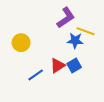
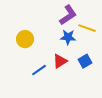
blue star: (75, 41) -> (68, 37), moved
blue square: (74, 66) -> (85, 61), moved

